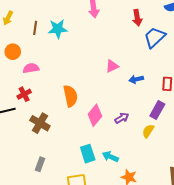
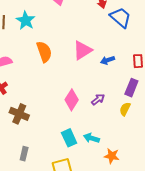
cyan star: (58, 29) -> (26, 20), turned -30
blue trapezoid: (155, 37) -> (120, 17), turned 90
pink triangle: (112, 66) -> (82, 50), size x1.5
orange semicircle: (70, 96) -> (44, 52), moved

